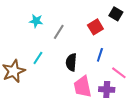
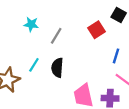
blue line: (100, 55) -> (116, 56), moved
black semicircle: (71, 62) -> (57, 68), moved

